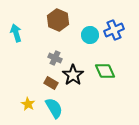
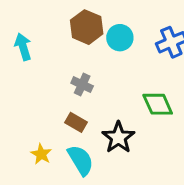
cyan circle: (90, 35) -> (120, 38), moved
black star: (73, 75) -> (118, 137), moved

